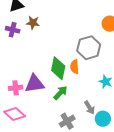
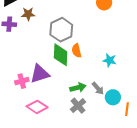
gray hexagon: (89, 48) -> (61, 30), moved
green arrow: (60, 93) -> (78, 88), moved, turned 42
pink diamond: (15, 114) -> (37, 107), moved

